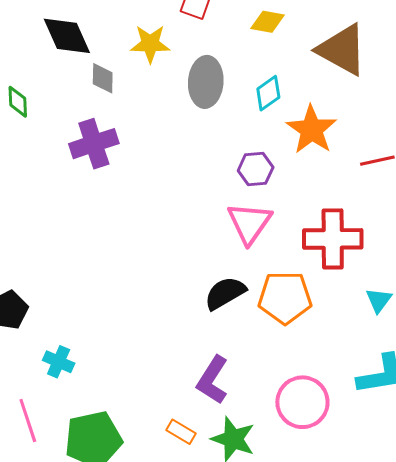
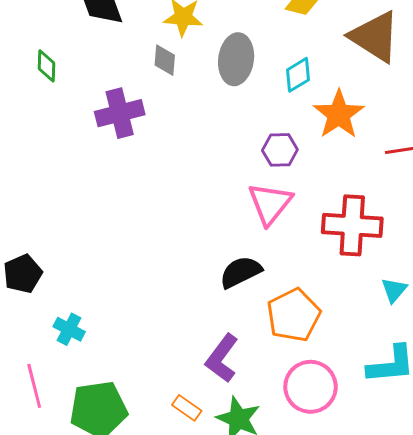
gray diamond: (103, 78) -> (165, 60), moved
orange pentagon: (285, 298) -> (294, 315), moved, turned -30

